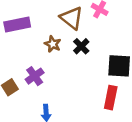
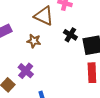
black cross: (81, 46) -> (70, 35), moved

